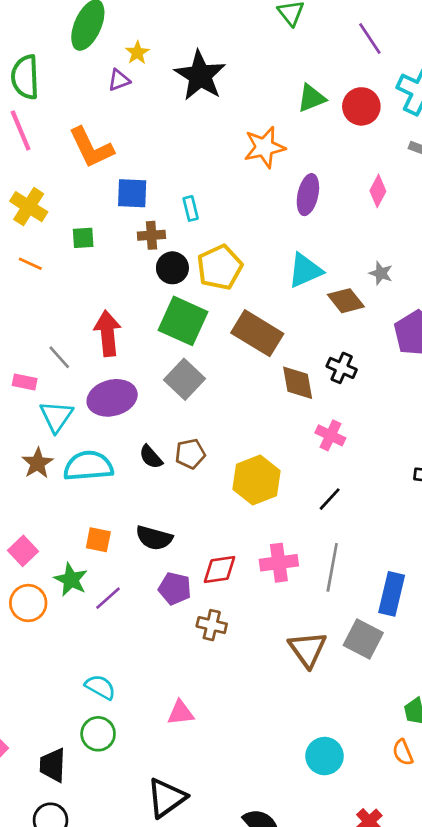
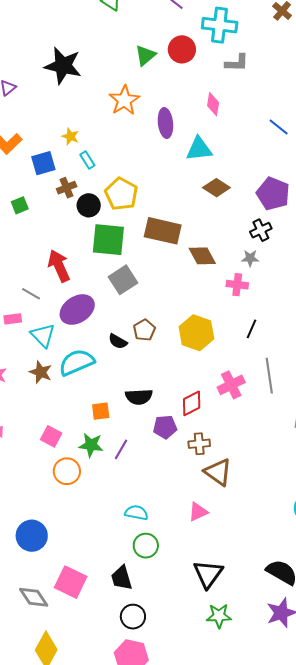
yellow star: (137, 53) -> (70, 136), moved
cyan triangle: (305, 270) -> (199, 149), moved, turned 36
gray star: (381, 273) -> (250, 258), moved
black cross: (342, 368) -> (261, 230), moved, turned -30
gray square: (184, 379) -> (123, 280), turned 32
brown triangle: (308, 649) -> (218, 472), moved

